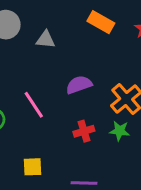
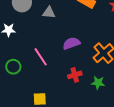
green star: (120, 131) -> (98, 83), moved

